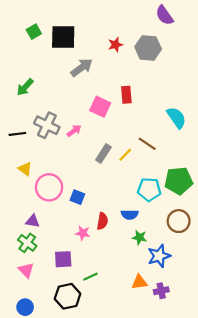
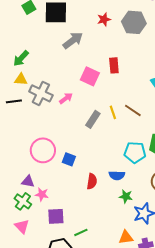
yellow line: (125, 155) -> (113, 112), moved, turned -64
yellow triangle: (25, 169) -> (21, 79), moved, turned -32
pink star: (83, 233) -> (42, 194), moved

